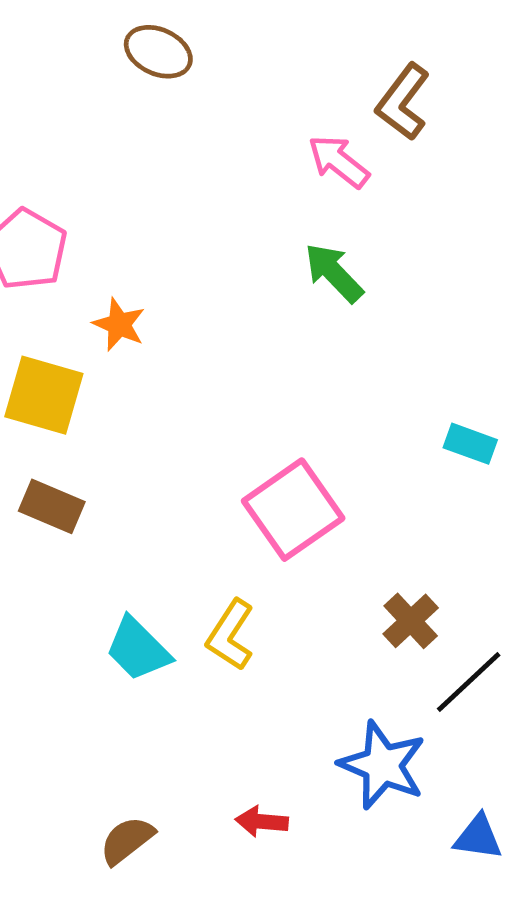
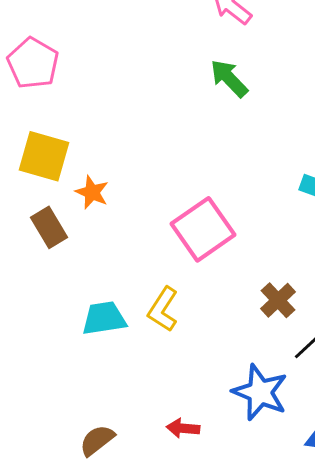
orange star: (119, 325) -> (92, 192), moved
brown rectangle: (52, 506) -> (49, 227), turned 36
cyan trapezoid: (138, 649) -> (104, 318), turned 126

